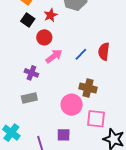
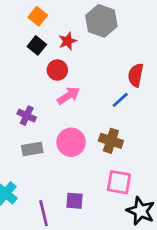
red semicircle: (104, 51) -> (136, 75), moved
blue line: (81, 54) -> (120, 100), moved
purple cross: (31, 73) -> (27, 116), moved
pink circle: (72, 105) -> (71, 142), moved

